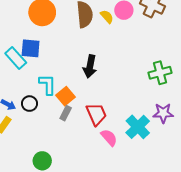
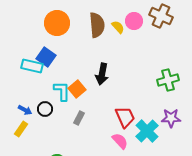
blue square: (31, 48) -> (46, 57), turned 30
cyan rectangle: (16, 58) -> (32, 66), turned -35
orange square: (66, 96) -> (77, 89), moved
red trapezoid: (96, 114) -> (125, 117), moved

